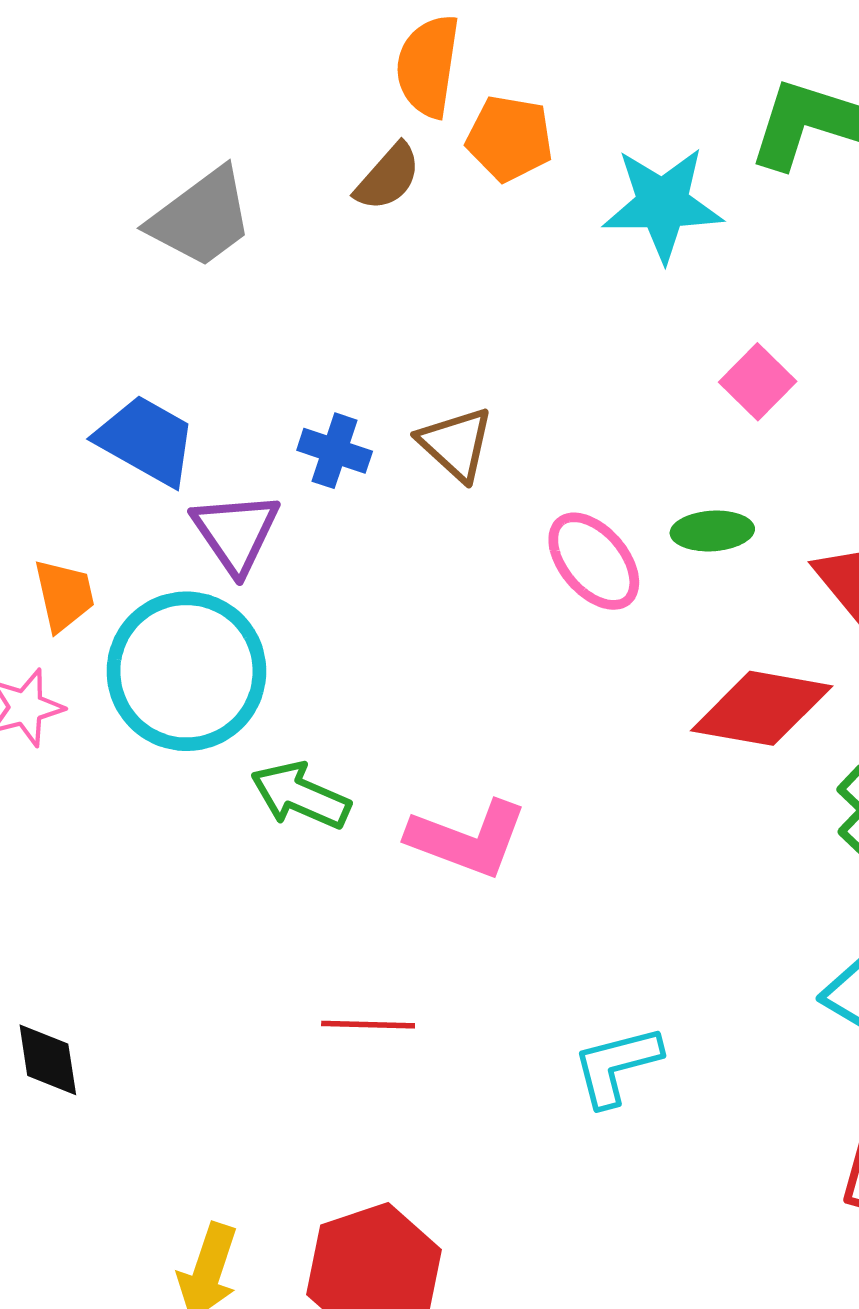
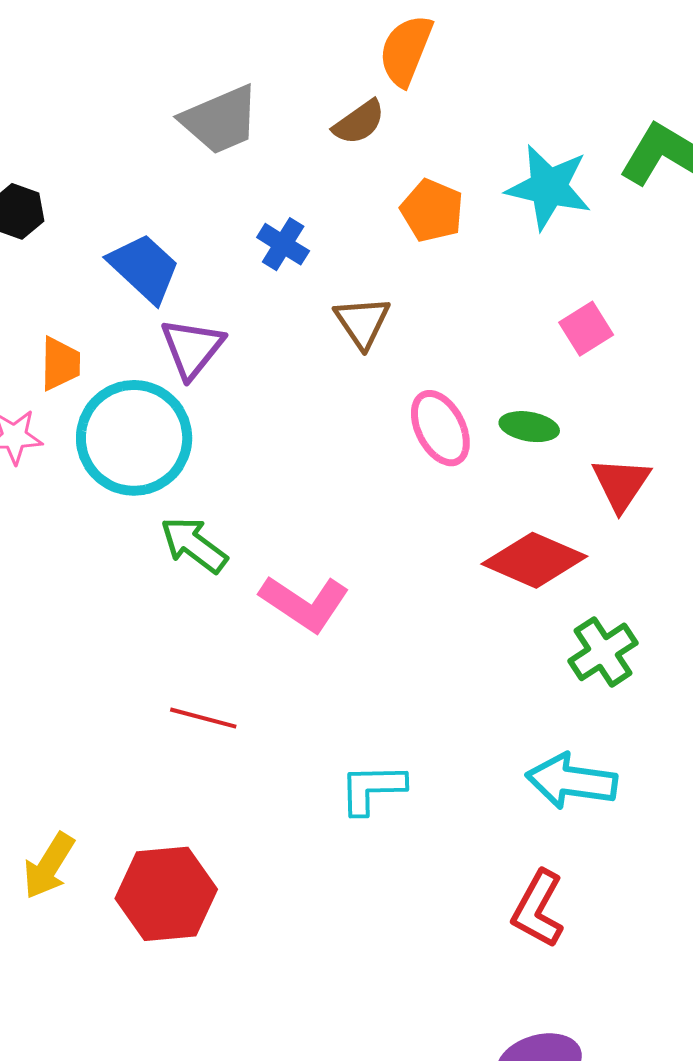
orange pentagon: (510, 138) -> (432, 211), moved
blue cross: (335, 451) -> (283, 244), moved

